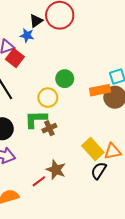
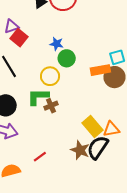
blue star: (27, 35) -> (57, 44), moved
brown star: (56, 170) -> (80, 150), moved
black semicircle: (99, 171) -> (98, 147), size x1.4

